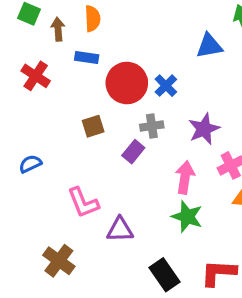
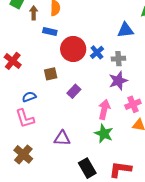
red cross: (36, 76) -> (13, 61), moved
gray cross: (152, 126) -> (118, 59), moved
blue semicircle: (30, 164) -> (29, 97), moved
pink L-shape: (83, 203) -> (25, 118), moved

